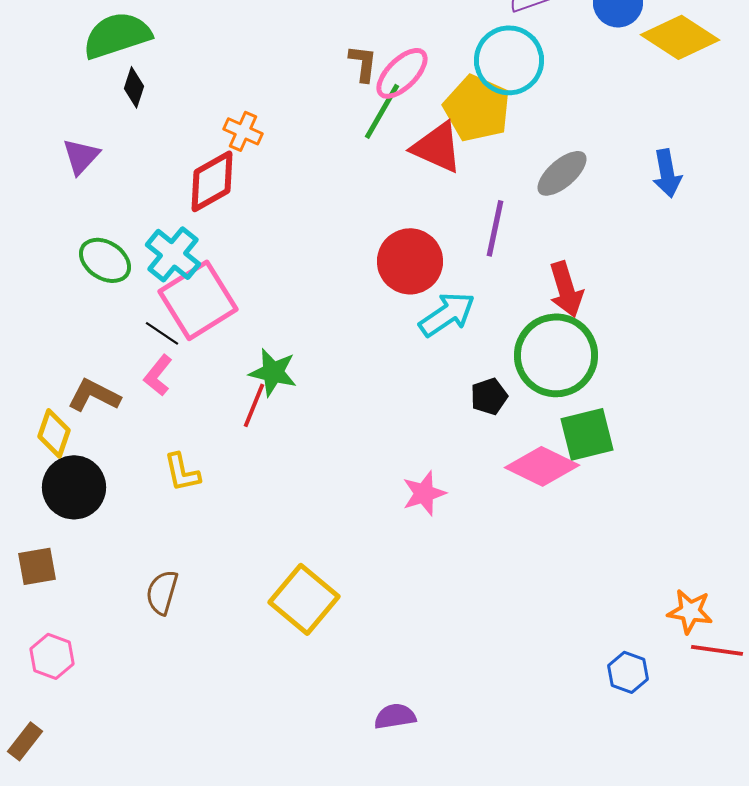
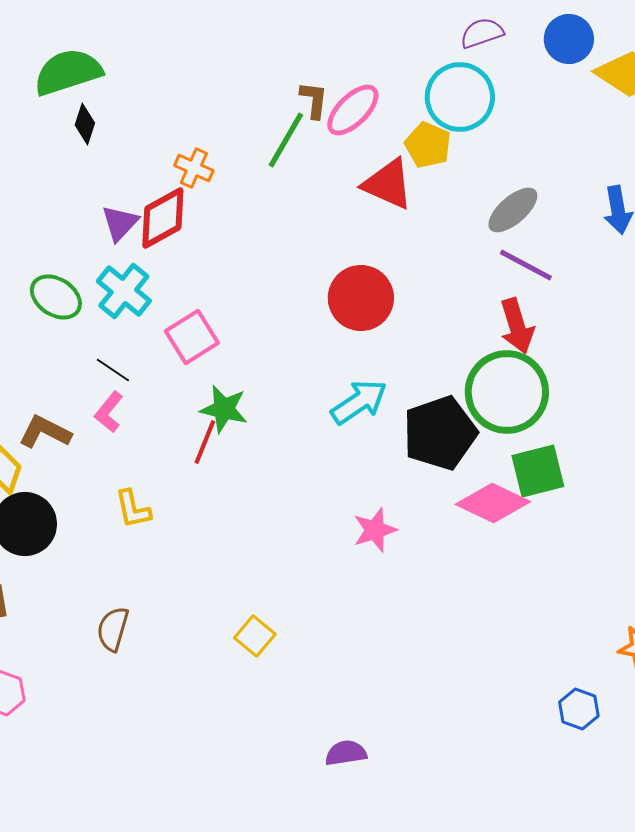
yellow pentagon: (477, 108) -> (428, 145), size x0.7
green line: (382, 111) -> (286, 140), moved
purple triangle: (81, 156) -> (120, 223), moved
purple line: (495, 228) -> (526, 265), moved, turned -74
pink square: (198, 300) -> (192, 337), moved, size x0.7
cyan arrow: (447, 314) -> (359, 402), moved
black pentagon: (489, 396) -> (440, 433), size x2.0
yellow square: (304, 599) -> (255, 636), size x0.6

